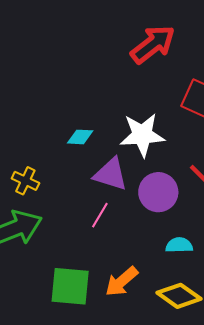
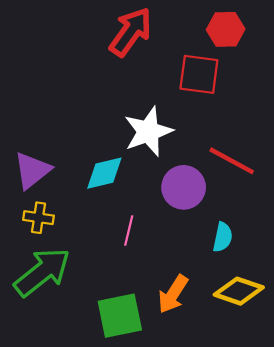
cyan diamond: (80, 137) -> (104, 173), moved, size x1.4
purple triangle: (111, 174) -> (32, 170), moved, turned -39
cyan semicircle: (179, 245) -> (223, 237), turned 120

